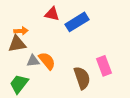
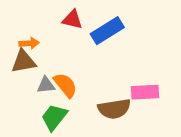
pink rectangle: (104, 66) -> (145, 92), turned -72
brown semicircle: (82, 78) -> (114, 109), turned 100
green trapezoid: (19, 84) -> (54, 117), moved

